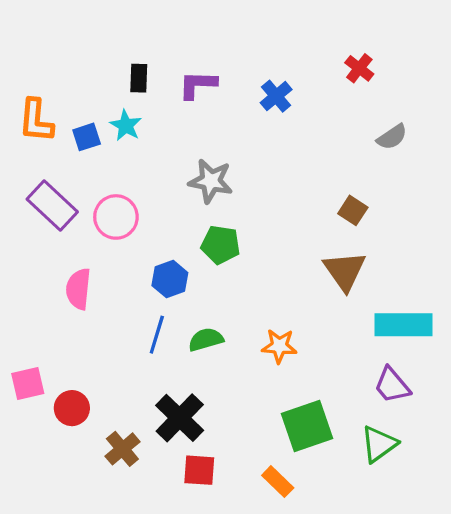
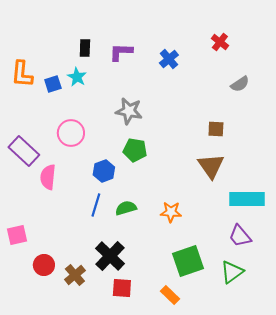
purple rectangle: (52, 206) -> (24, 151), moved
brown square: (353, 210) -> (216, 129), turned -30
red circle: (72, 408) -> (44, 265), moved

